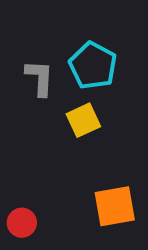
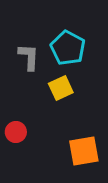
red circle: (22, 223) -> (16, 132), moved

